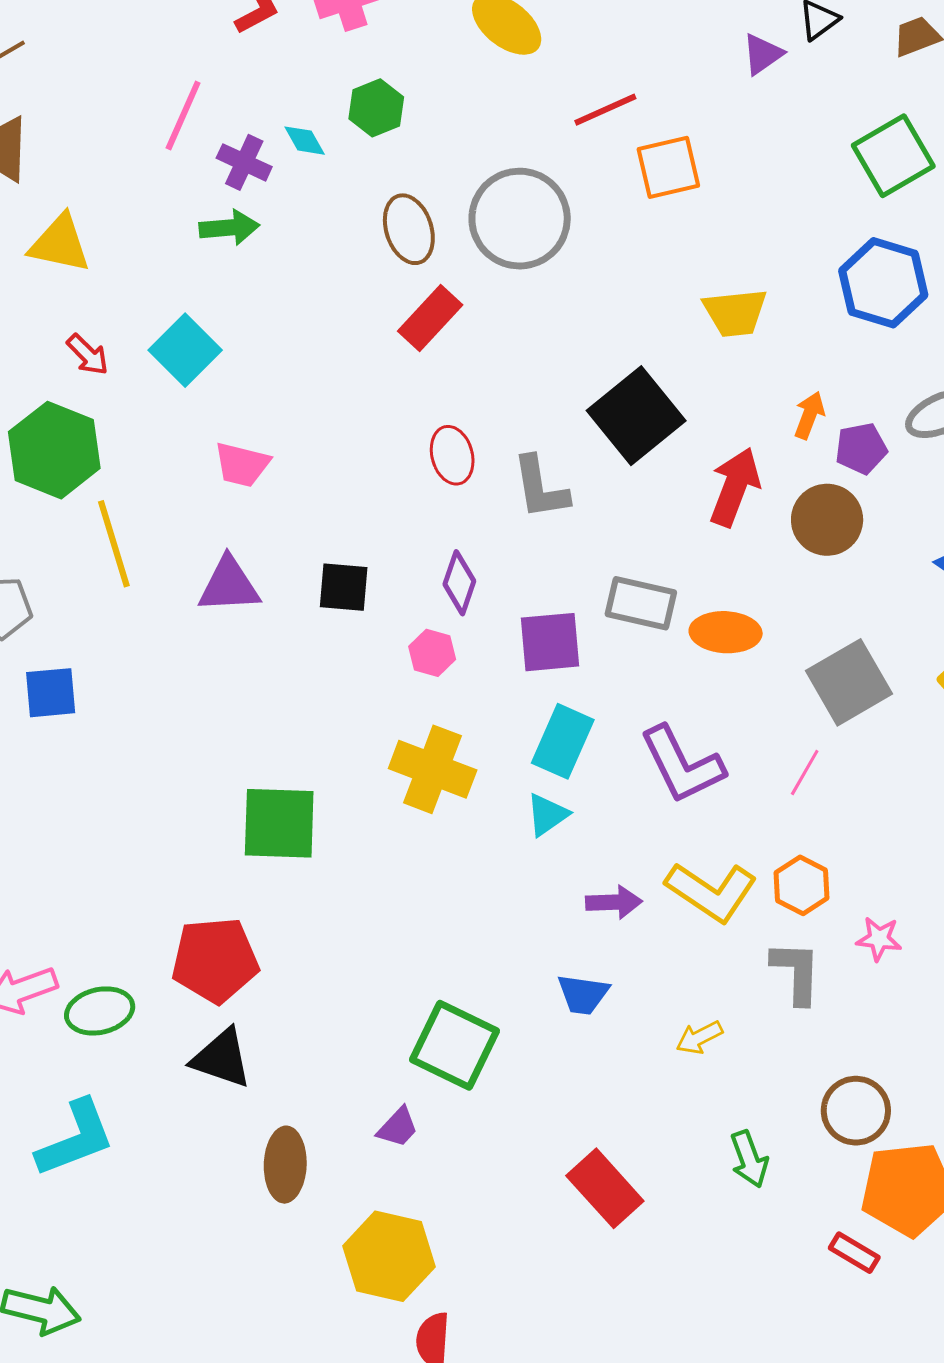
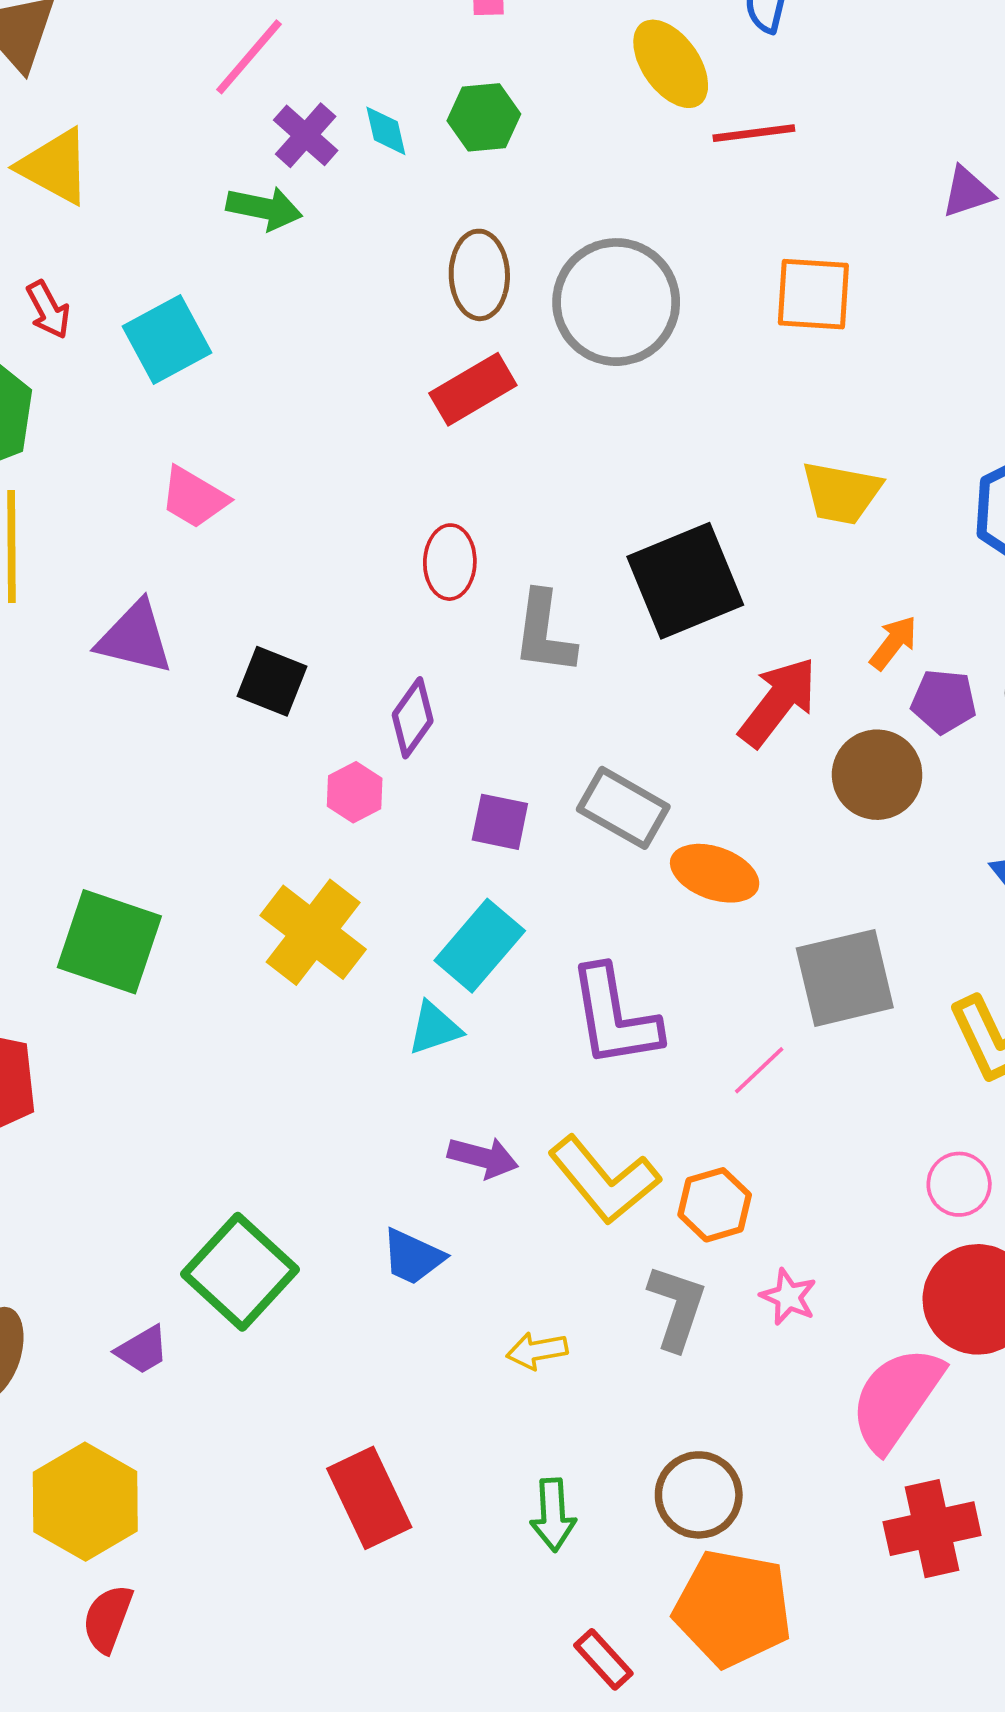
red line: (605, 110) -> (754, 133), moved
purple square: (550, 642) -> (500, 822), size x0.7
red rectangle: (854, 1253) -> (603, 1659), moved

